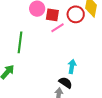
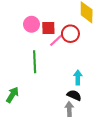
red circle: (76, 14) -> (70, 34), moved
green line: (20, 42) -> (35, 62), moved

